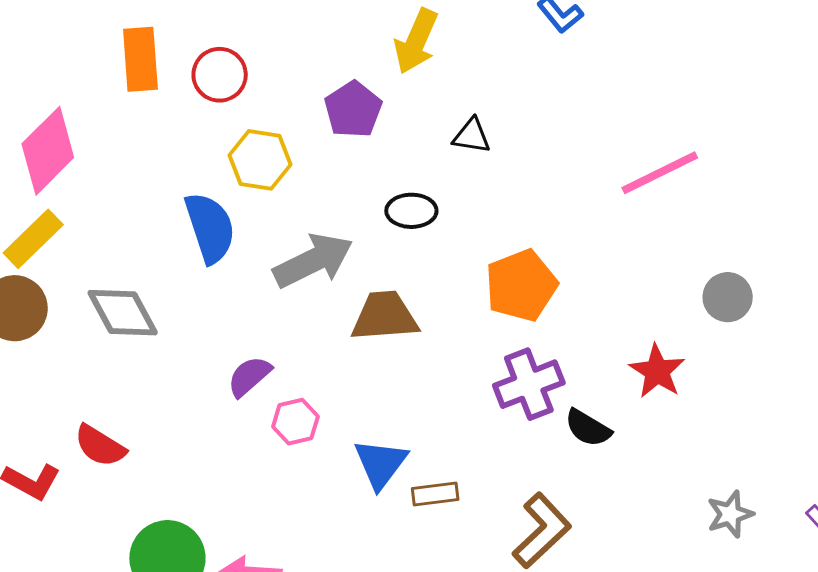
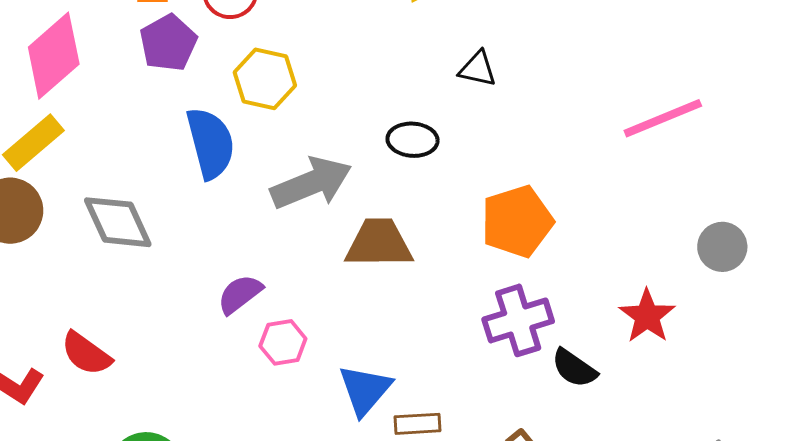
purple pentagon: (353, 110) -> (168, 43), moved

